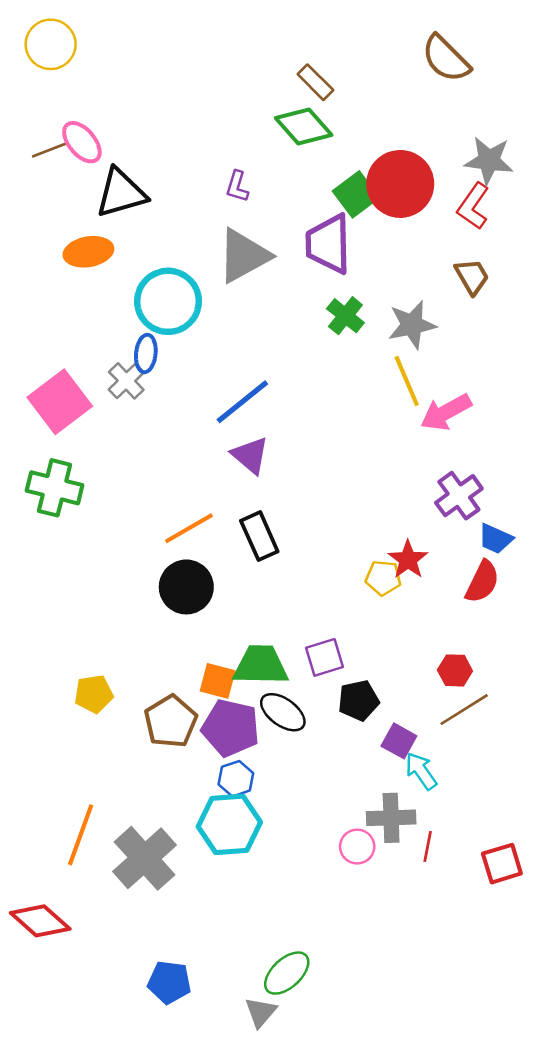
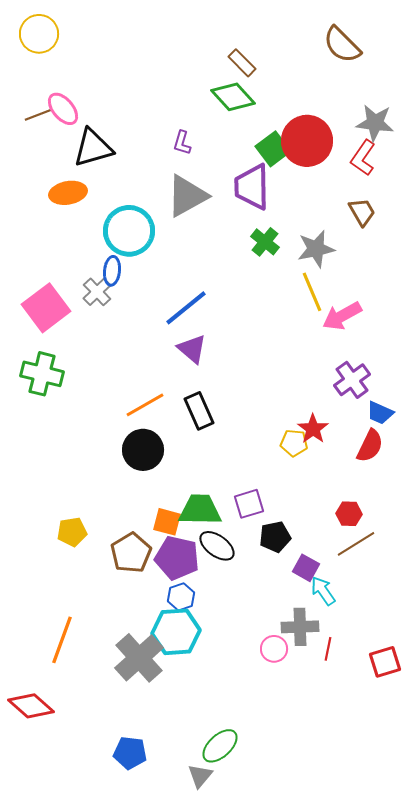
gray cross: (145, 858) -> (139, 658), moved

